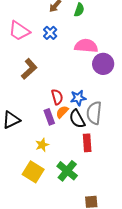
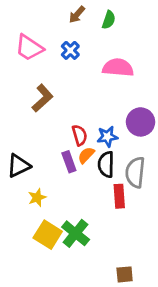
purple circle: (103, 64) -> (141, 122), moved
gray semicircle: (94, 113) -> (135, 172), moved
black semicircle: (77, 119) -> (106, 164), turned 30
yellow star: (42, 145) -> (37, 198), moved
green cross: (67, 171) -> (76, 233), moved

